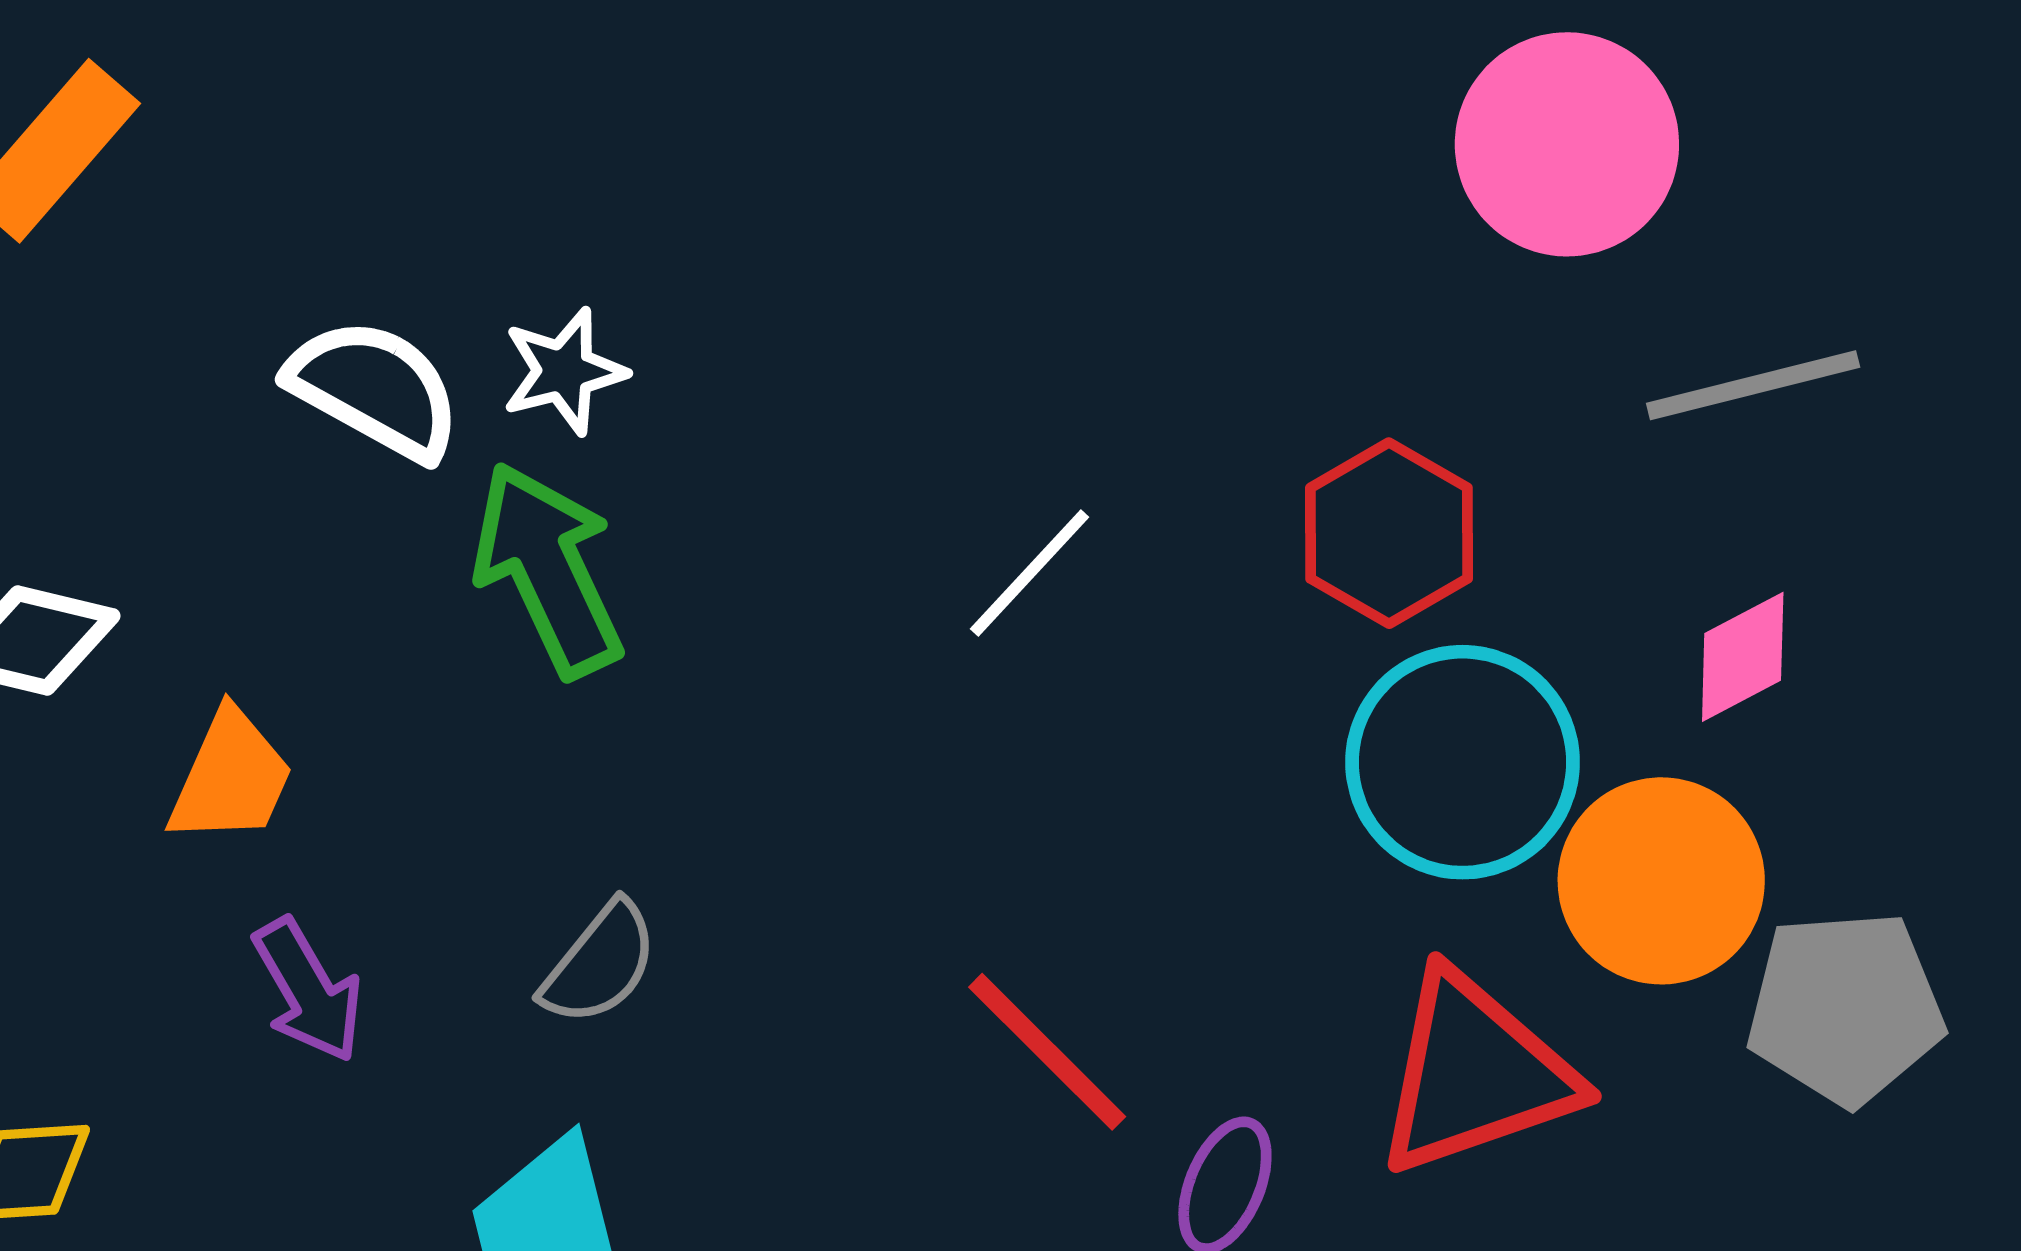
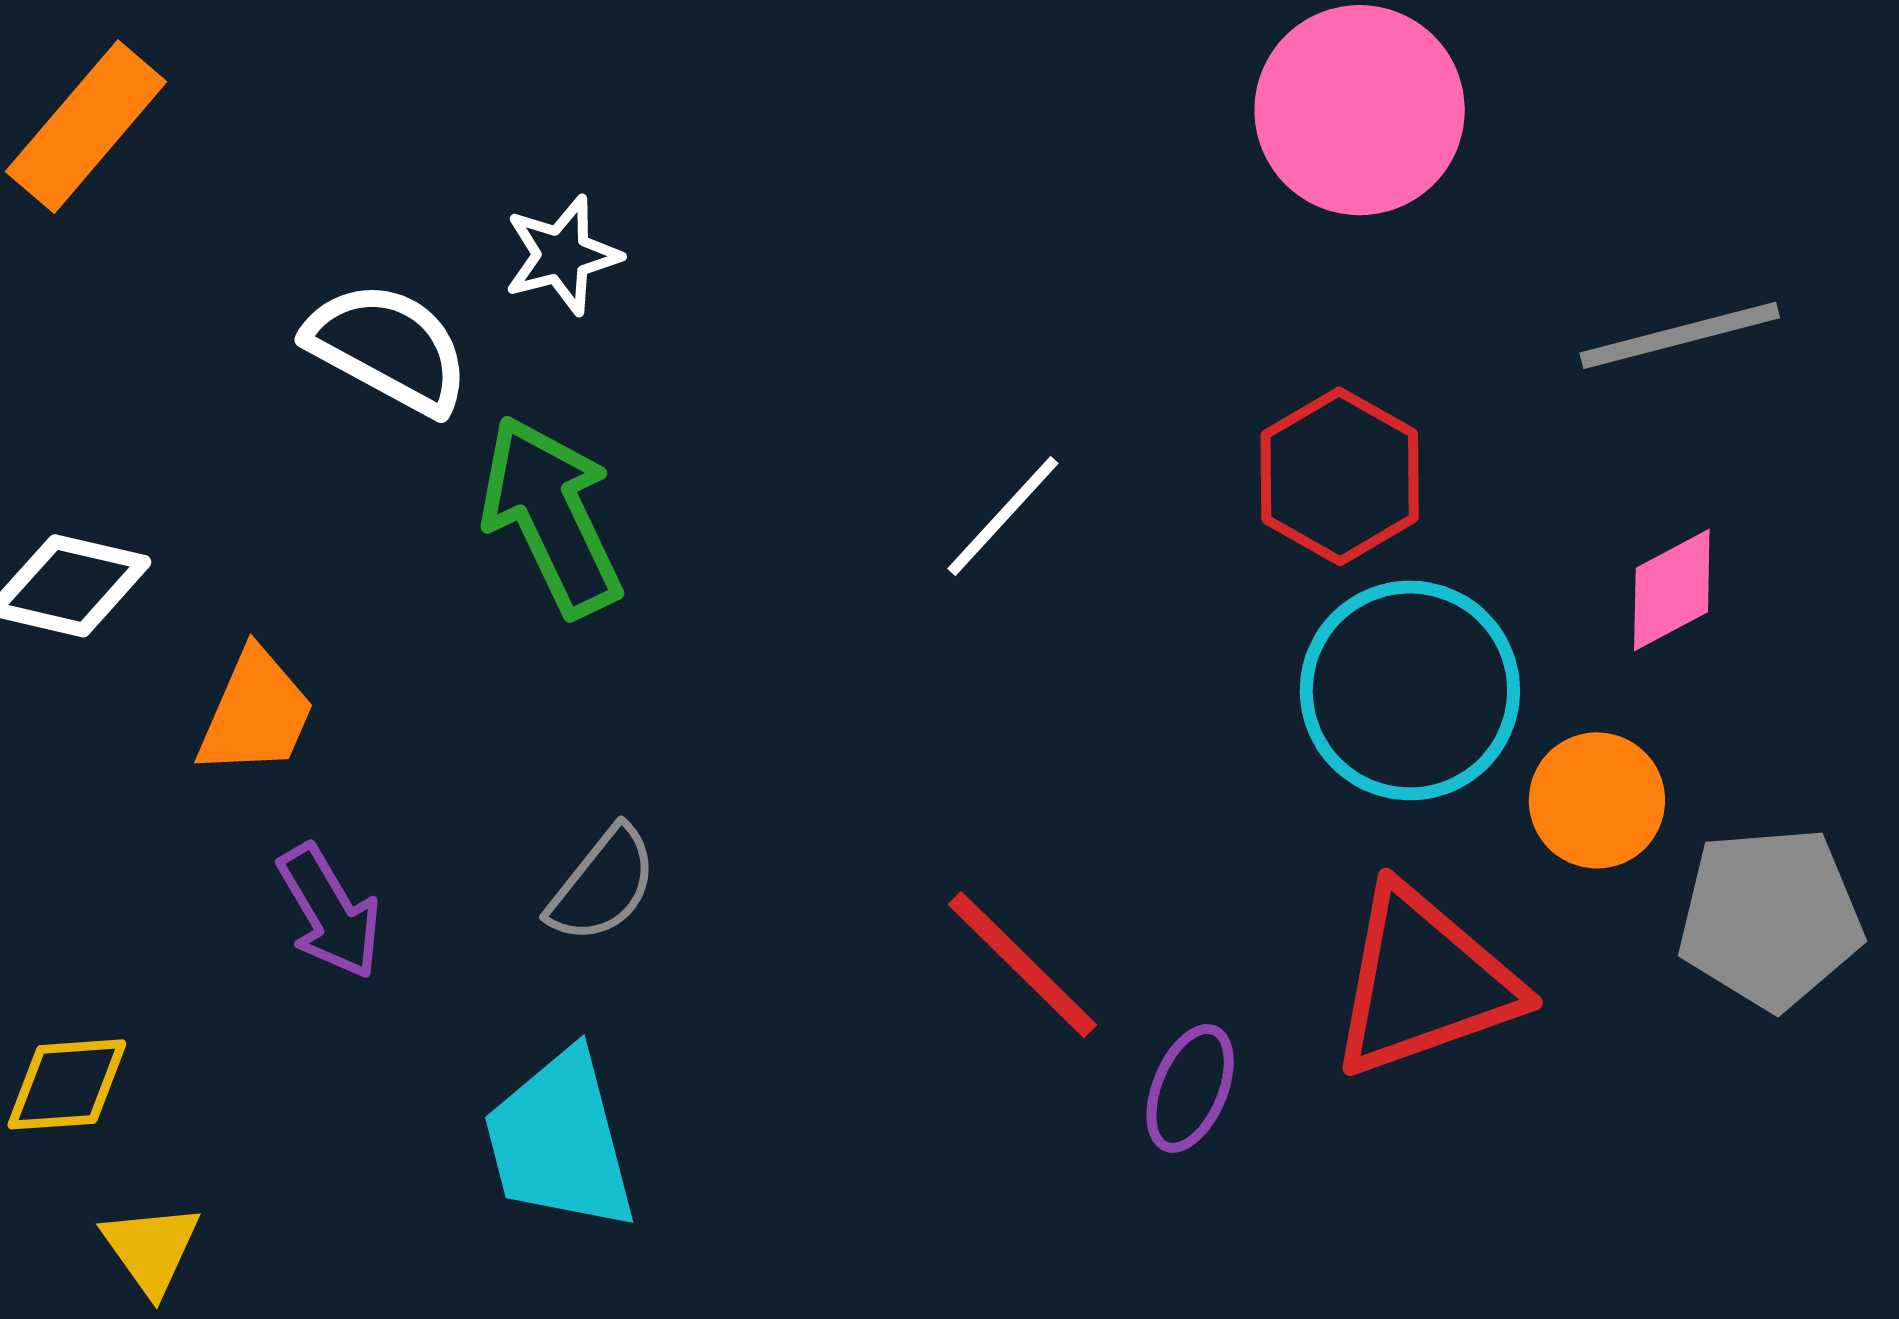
pink circle: (1567, 144) -> (1360, 110), moved
white star: (564, 371) -> (562, 255), moved
orange circle: (1661, 881) -> (1597, 800), size x0.7

